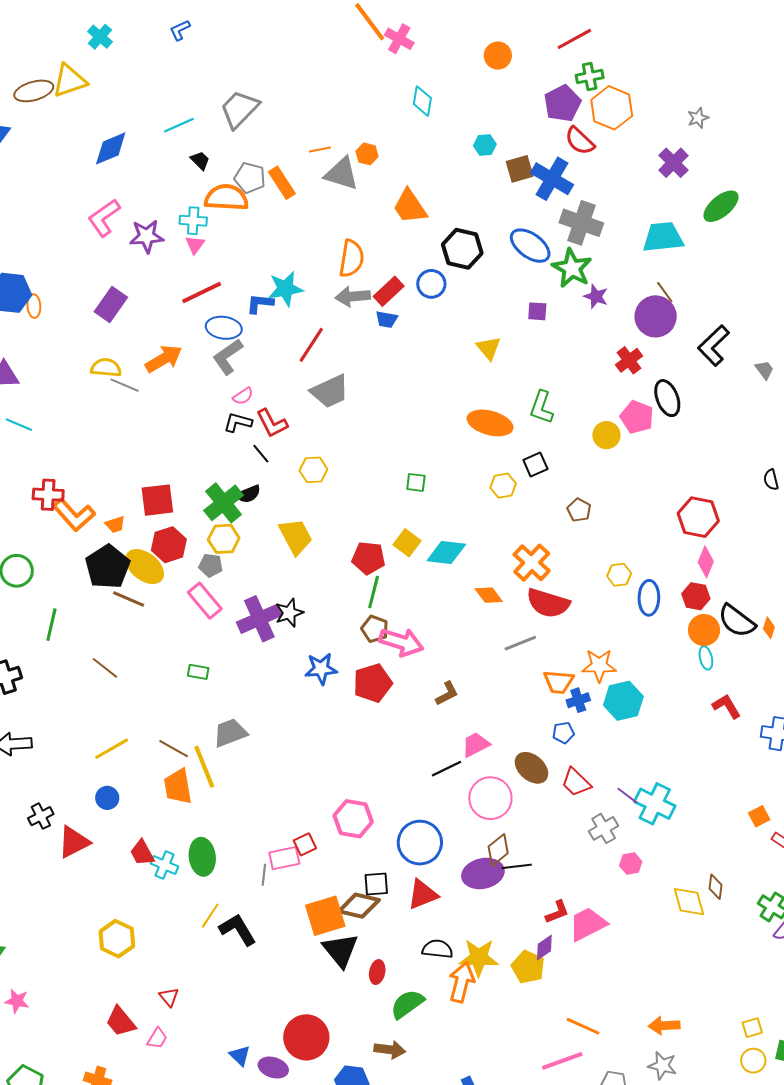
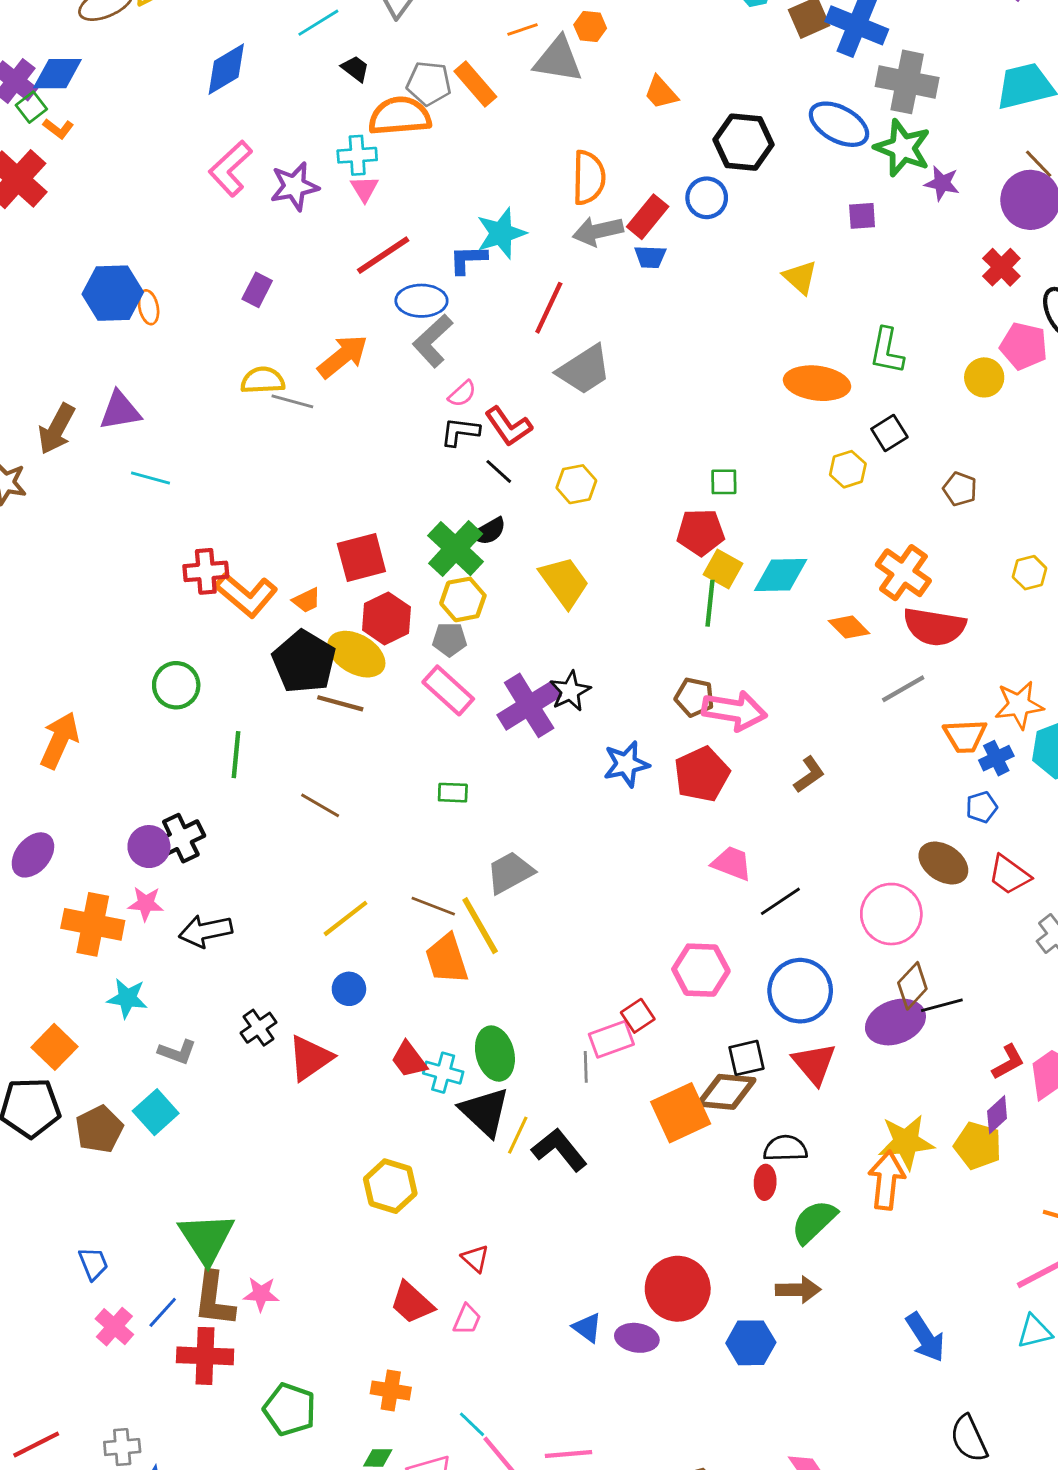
orange trapezoid: (410, 207) -> (661, 93), size x0.7
purple rectangle: (111, 304) -> (257, 290), size x0.7
red pentagon: (368, 558) -> (701, 532), moved
green line: (374, 592) -> (710, 603), moved
pink trapezoid: (476, 745) -> (732, 863), moved, turned 56
black line: (446, 769) -> (780, 901), moved
red triangle: (423, 894) -> (814, 1064), turned -40
black semicircle: (437, 949) -> (785, 1148), moved
black triangle: (340, 950) -> (485, 1112), moved

